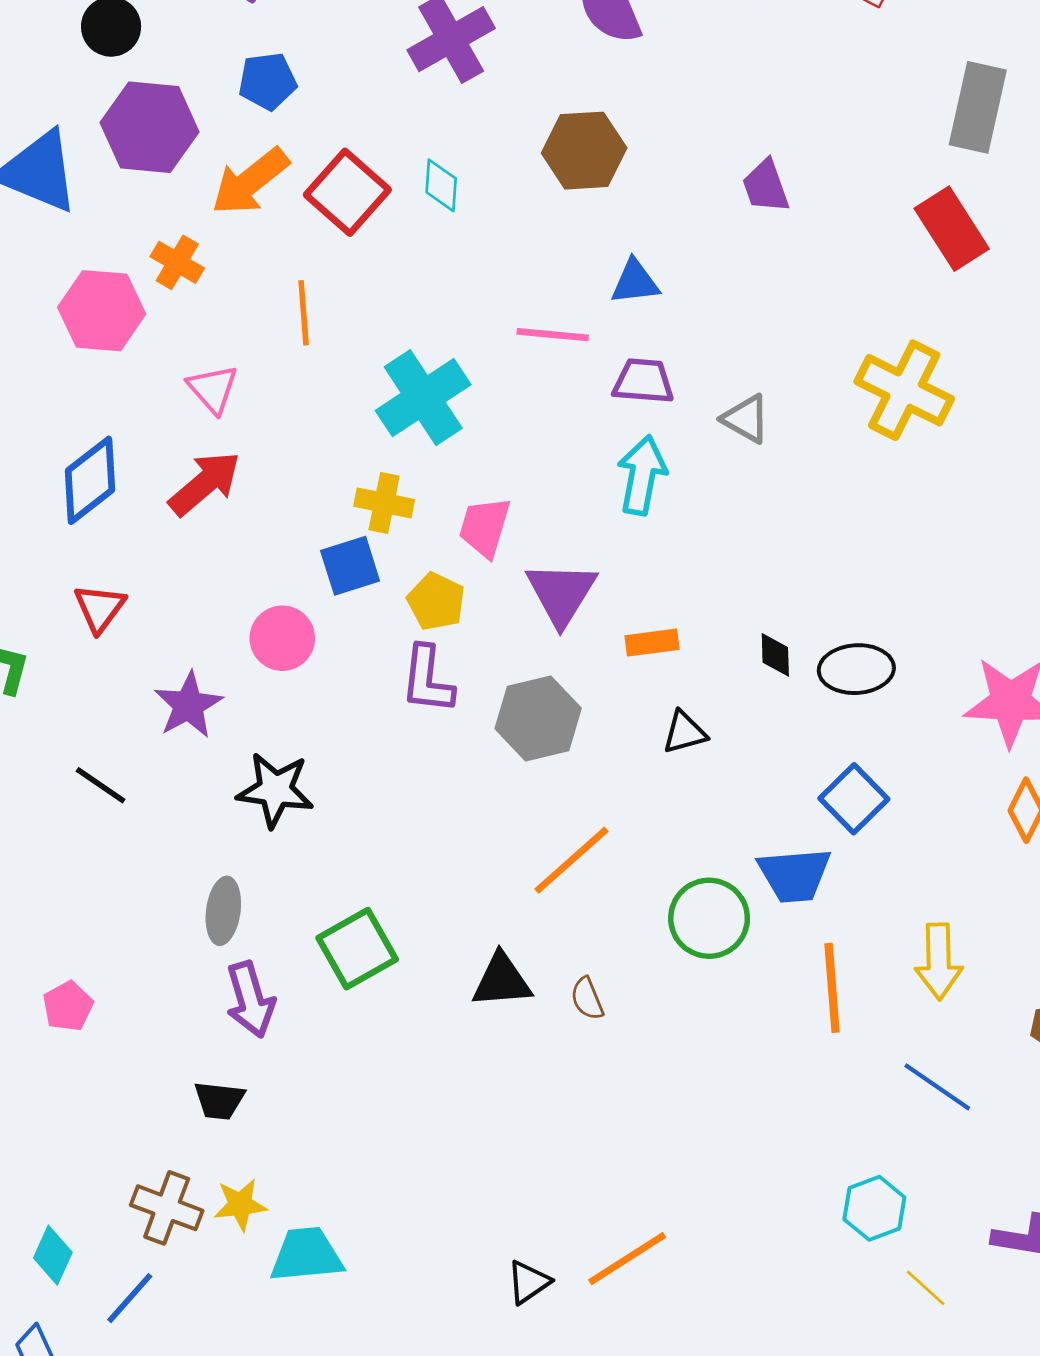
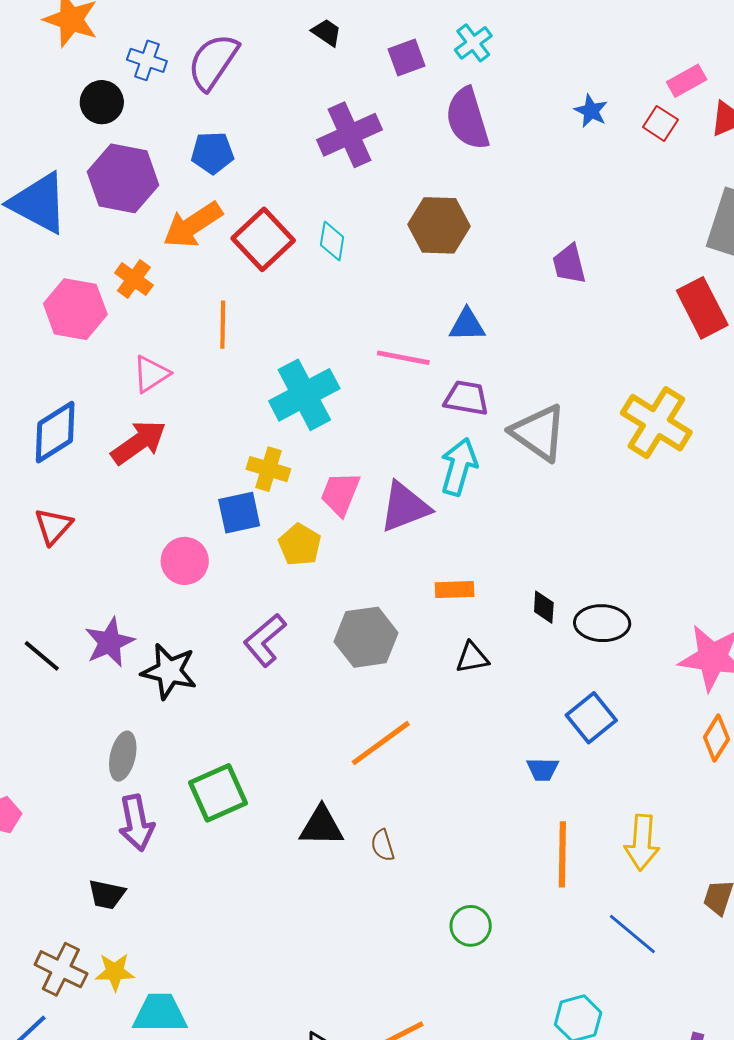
pink triangle: (213, 389) -> (151, 374), turned 33
gray triangle: (746, 419) -> (539, 433), size x1.6
purple triangle: (561, 593) -> (405, 507), moved, turned 32
purple L-shape: (427, 680) -> (265, 640), moved, turned 38
purple star: (188, 705) -> (109, 642), moved
blue trapezoid: (794, 875) -> (543, 769), size x0.6
green circle: (709, 918) -> (471, 926), moved, size x0.7

